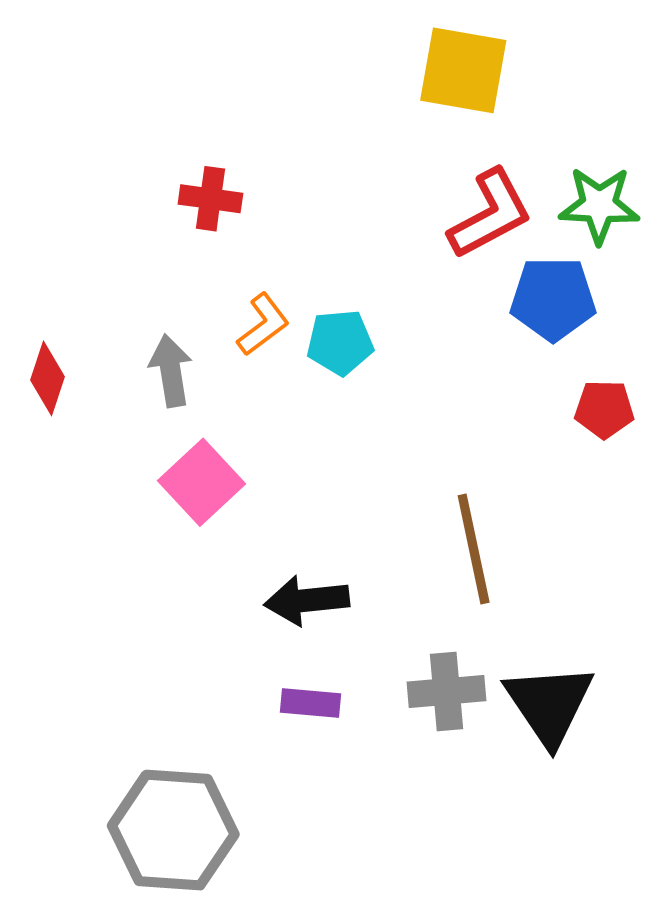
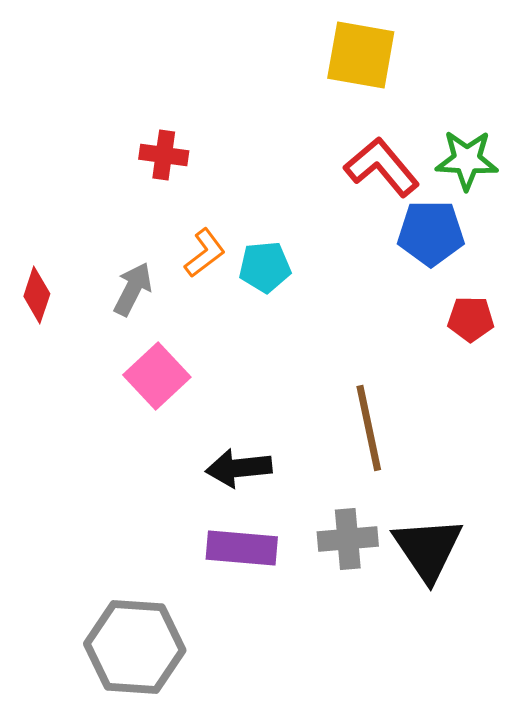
red L-shape: (490, 214) -> (382, 167), turned -102
gray arrow: (171, 371) -> (133, 289), turned 36
purple rectangle: (311, 703) -> (242, 548), size x1.5

